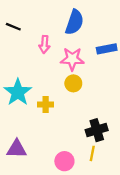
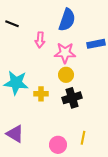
cyan star: (18, 92) -> (16, 83), turned -30
black cross: (97, 130) -> (72, 98), moved
purple triangle: (17, 149) -> (15, 134), turned 30

